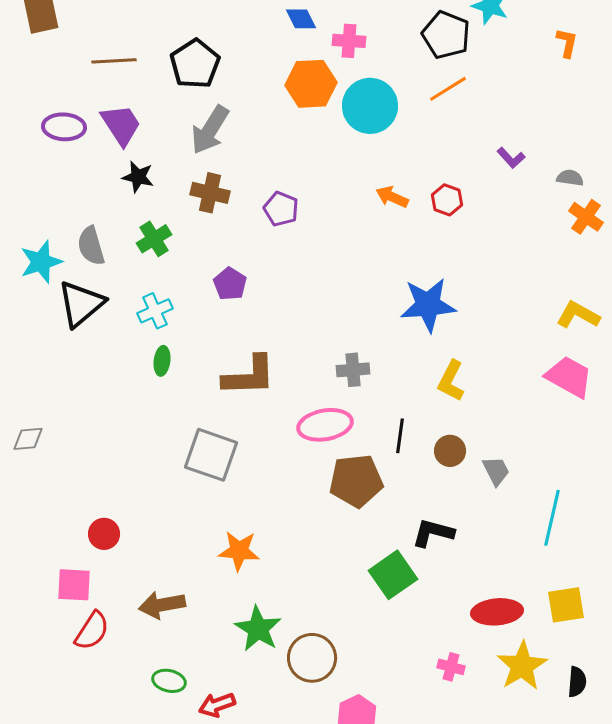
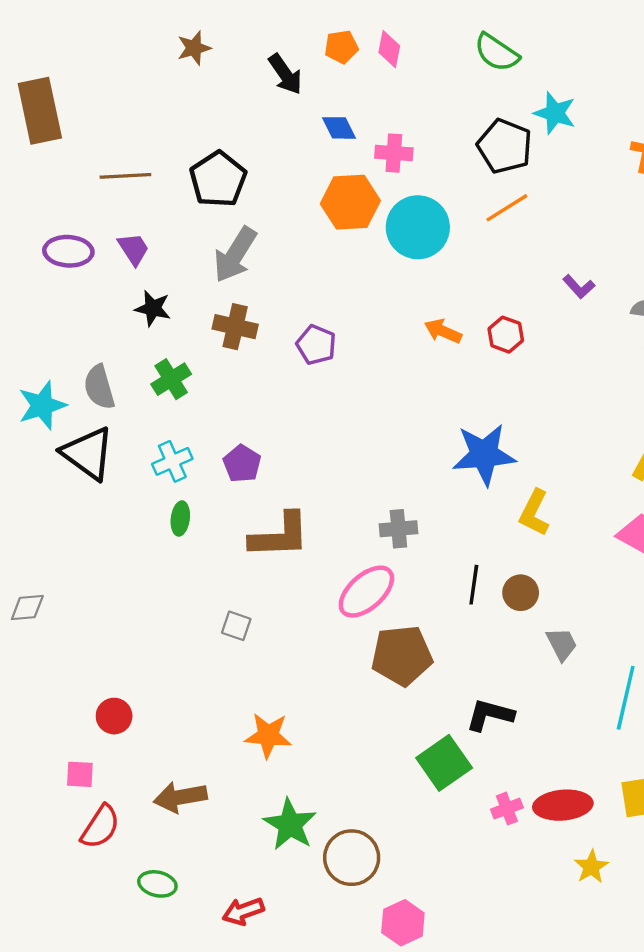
purple trapezoid: (121, 125) -> (133, 249), size x0.7
purple pentagon: (230, 284) -> (242, 464), moved
black triangle: (81, 304) -> (88, 453), turned -44
yellow L-shape: (451, 381) -> (534, 513), moved
pink ellipse: (325, 425) -> (366, 592), turned -32
black line: (400, 436) -> (474, 585), moved
brown circle: (450, 451) -> (521, 593), moved
gray square: (211, 455) -> (236, 626), size x0.5
pink square: (74, 585) -> (80, 774), size x0.7
yellow star: (522, 666) -> (591, 867), size x0.6
pink cross: (451, 667) -> (507, 809), moved, turned -36
green ellipse: (169, 681) -> (157, 884), moved

